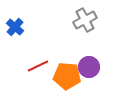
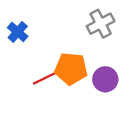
orange pentagon: (67, 76) -> (71, 69), moved

